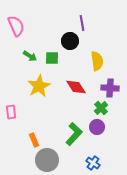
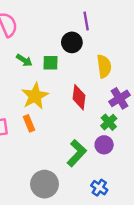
red diamond: (76, 87) -> (79, 97), turned 40
purple cross: (110, 88) -> (120, 98), turned -36
orange rectangle: (34, 140) -> (29, 123), moved

